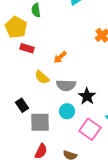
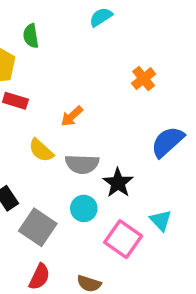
gray square: (40, 122) -> (38, 227), turned 35

